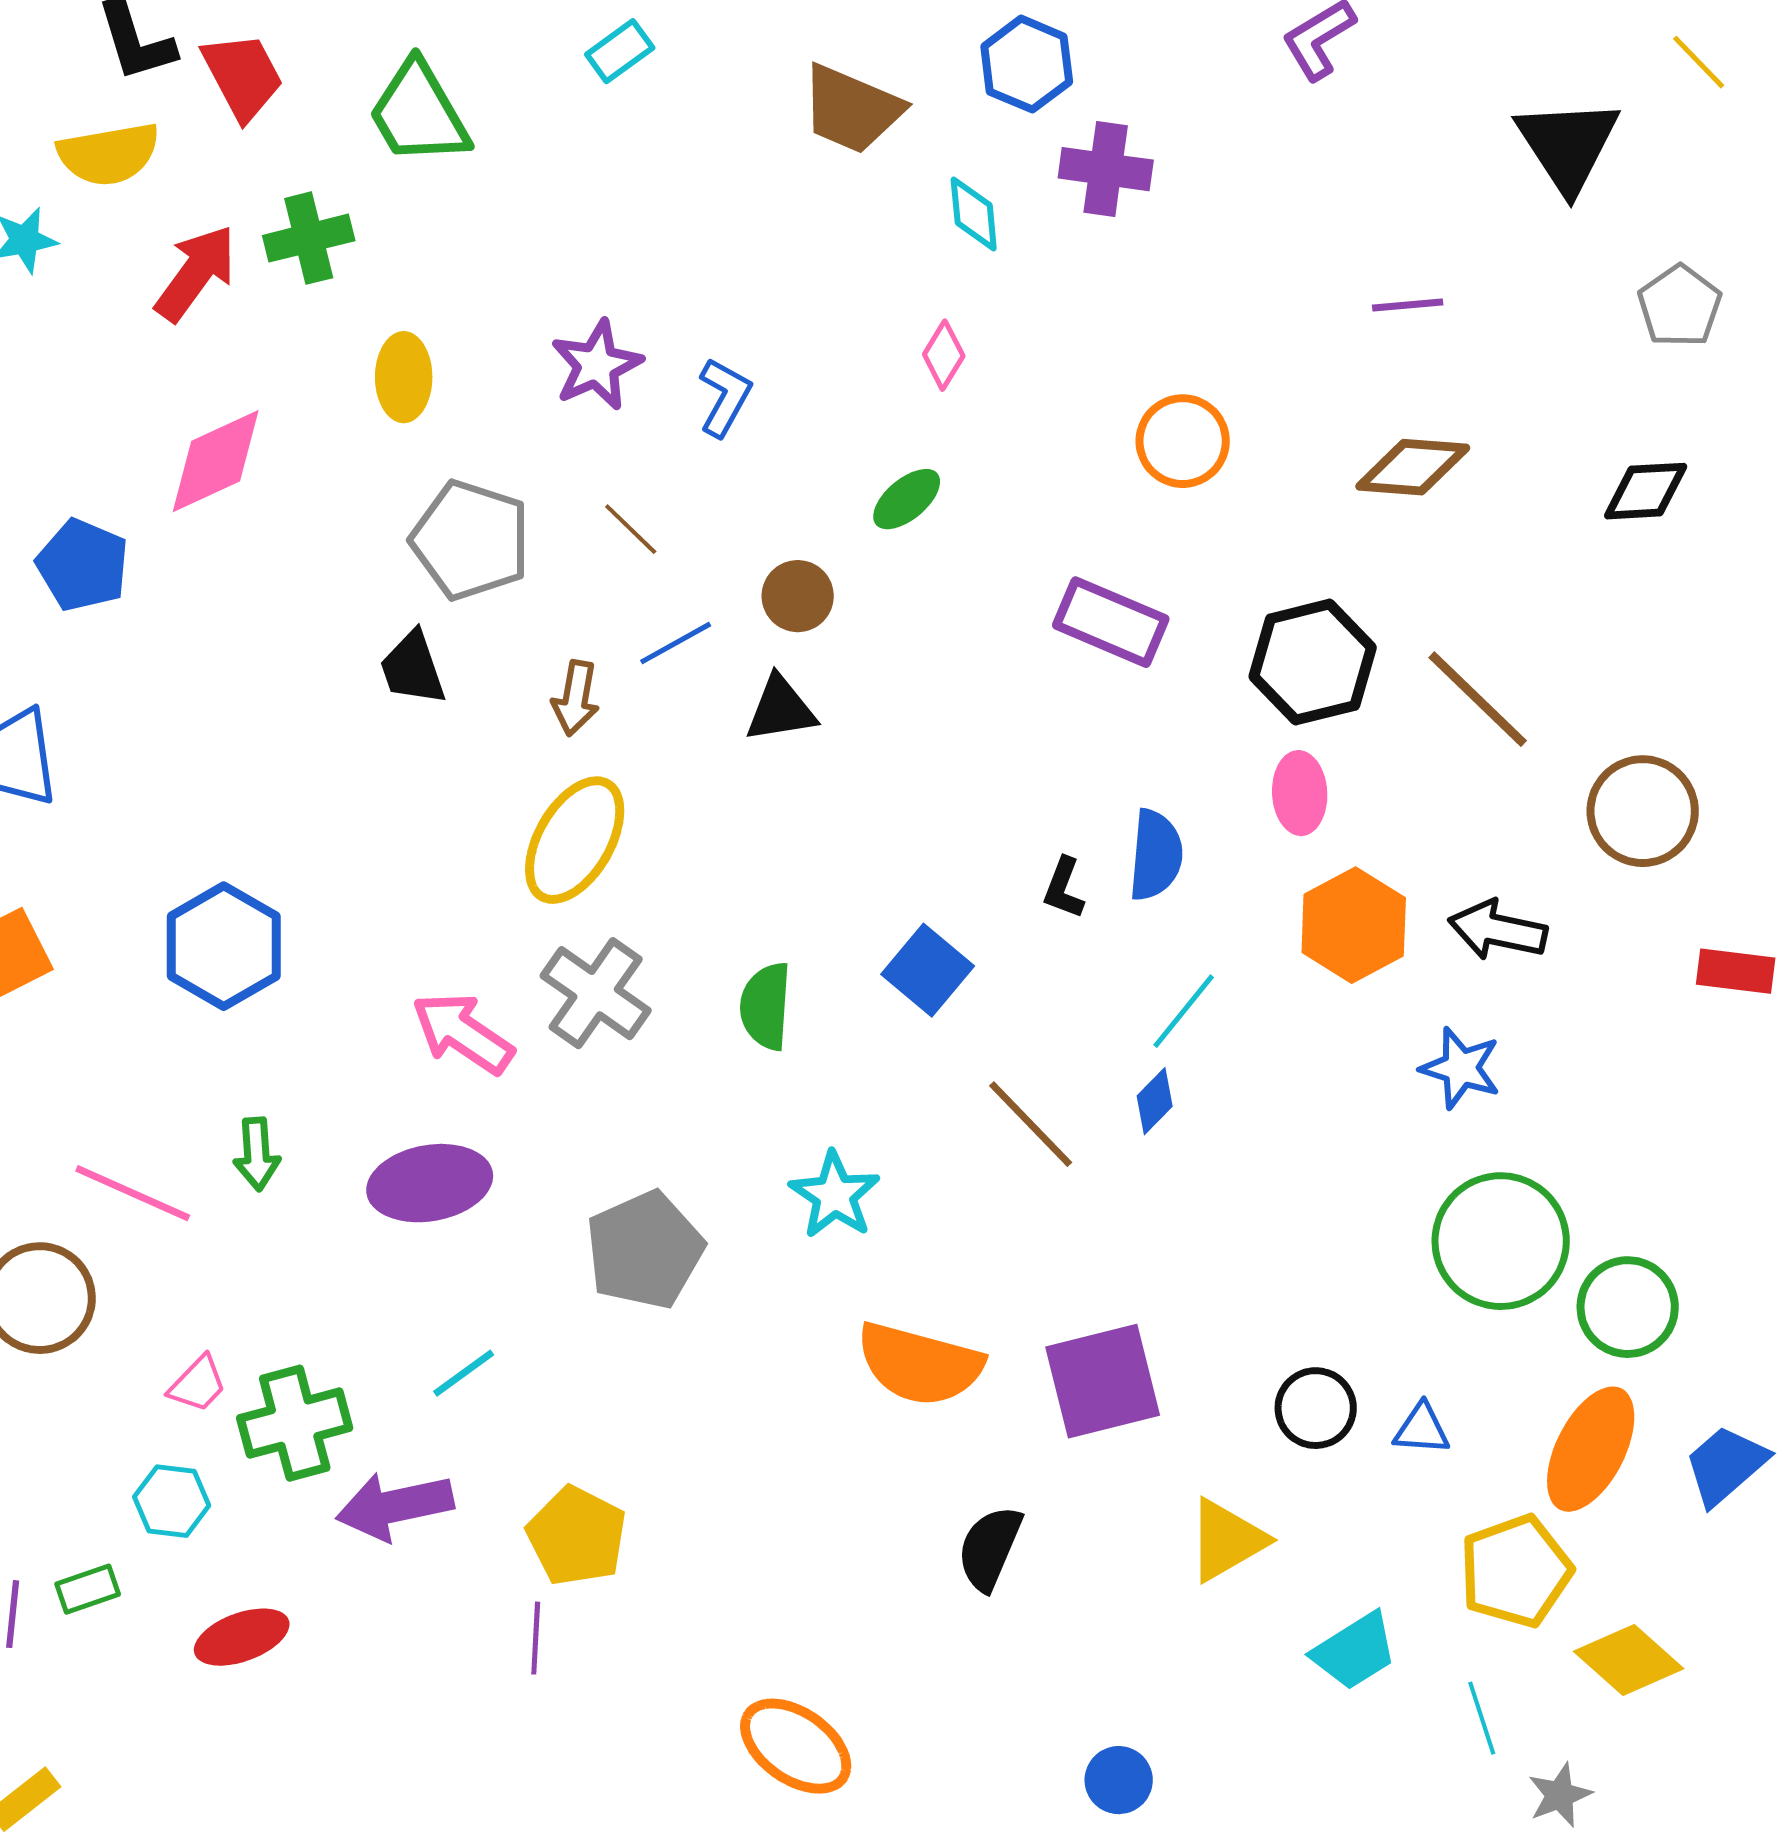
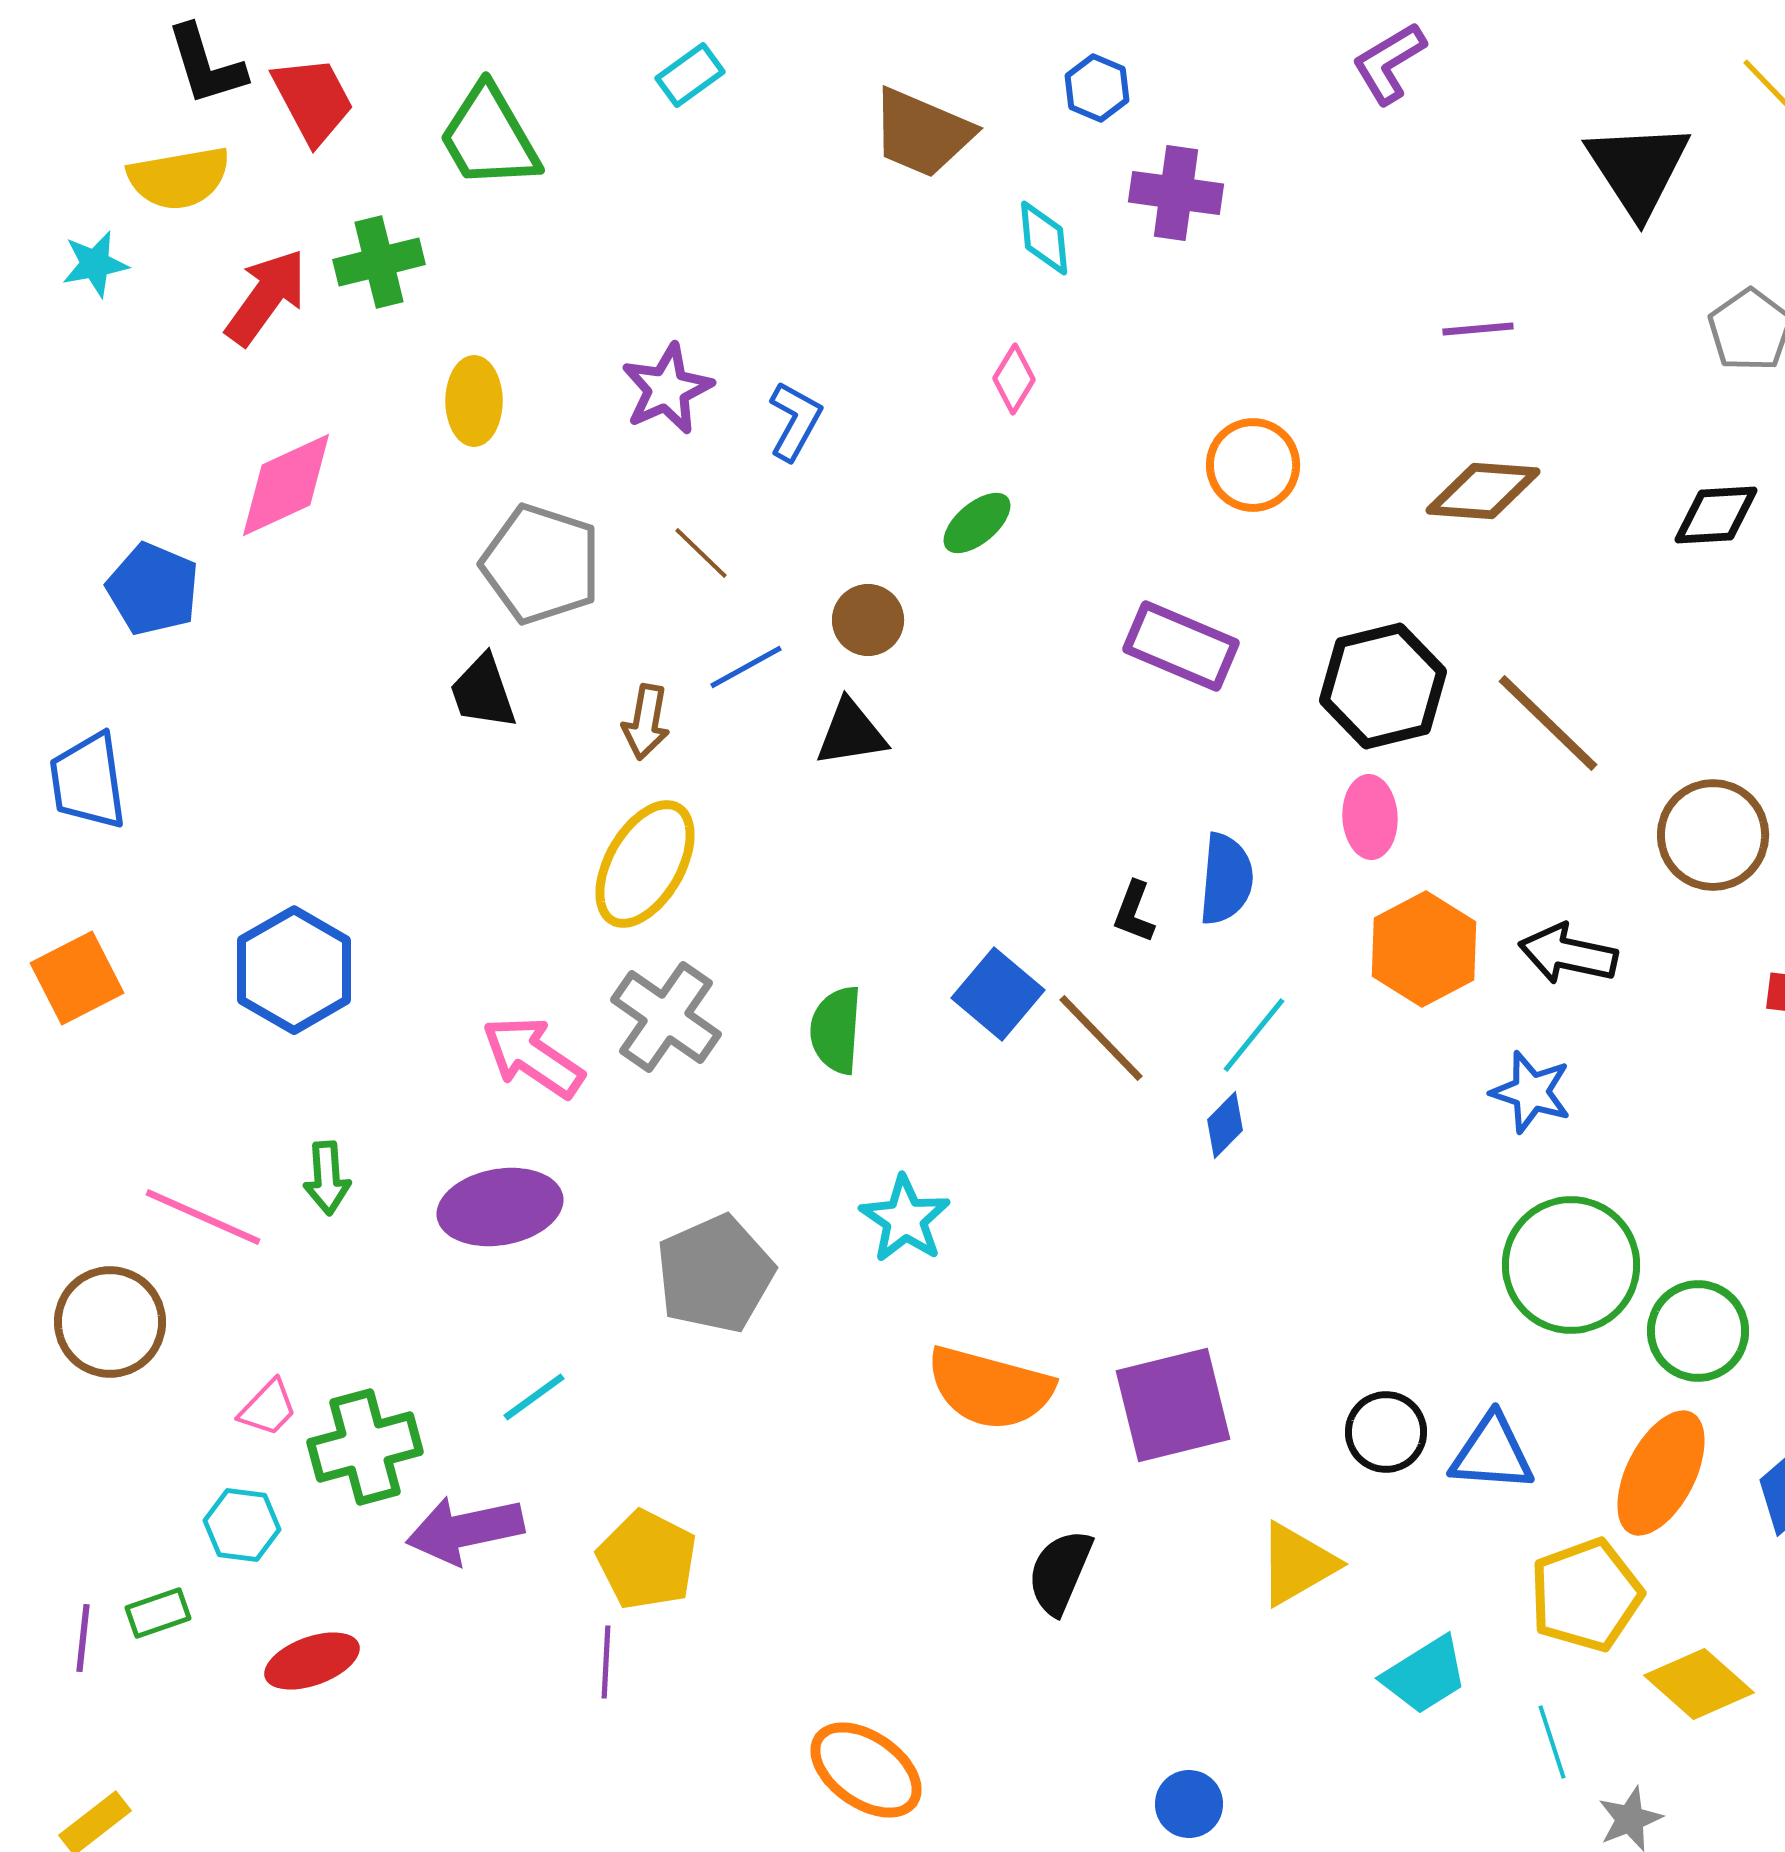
blue hexagon: (1027, 64) -> (1097, 88), size x0.7
brown line: (1031, 1124) -> (1101, 1038), moved
blue triangle: (1422, 1429) -> (1492, 1453), size x1.5

